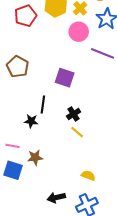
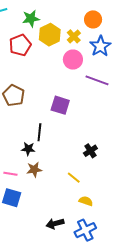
black cross: (74, 114) -> (90, 151), moved
yellow line: (77, 132) -> (74, 178), moved
brown star: (35, 157) -> (34, 170), moved

